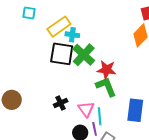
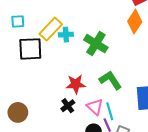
black square: (62, 54) -> (30, 49), moved
green cross: (84, 55) -> (96, 44), moved
red star: (107, 70) -> (76, 84), moved

